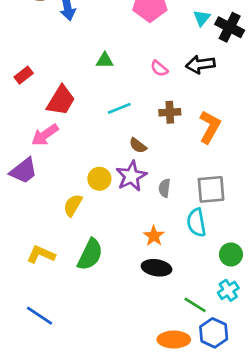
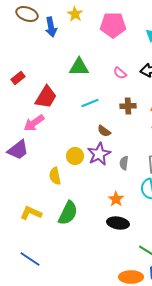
green triangle: (105, 60) -> (79, 67), size x1.5
yellow semicircle: (73, 205) -> (55, 176), turned -42

